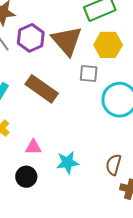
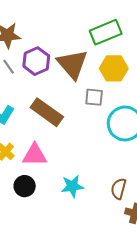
pink triangle: (33, 147) -> (35, 155), moved, size x1.5
black circle: (26, 177) -> (25, 186), moved

